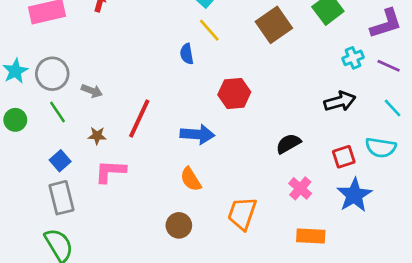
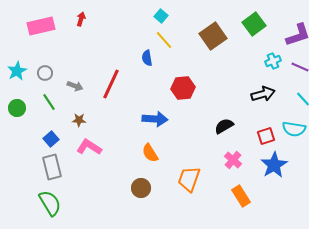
gray circle: (52, 74) -> (45, 73), size x0.6
red line: (139, 119) -> (111, 84), moved
pink L-shape: (110, 171) -> (89, 147), turned 30
orange rectangle: (311, 236) -> (241, 196), turned 55

